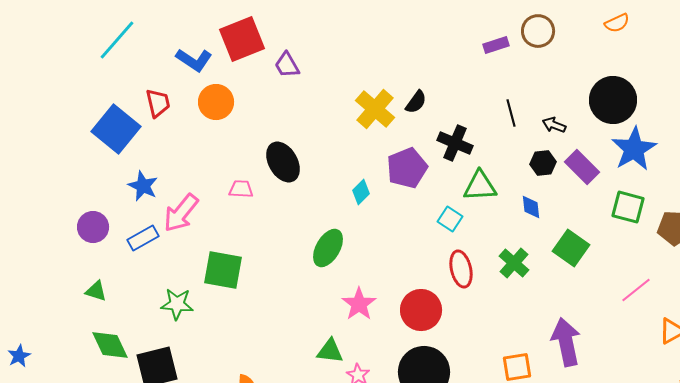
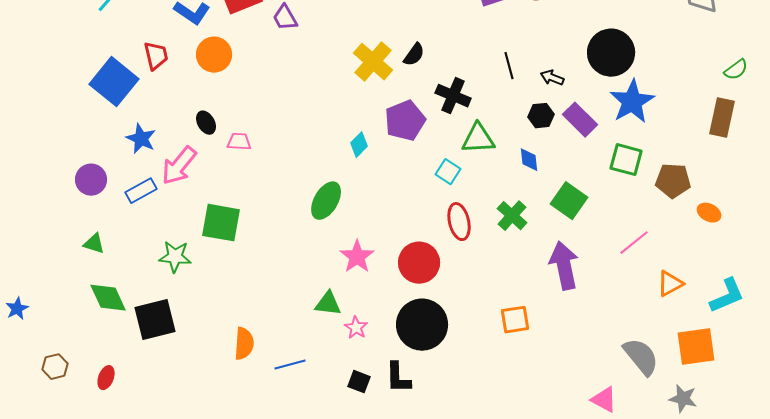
black ellipse: (283, 162) -> (206, 123), moved, size x0.6
purple arrow: (566, 342) -> (564, 266), moved

